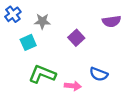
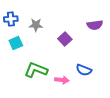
blue cross: (13, 14) -> (11, 19), turned 32
cyan square: (28, 42) -> (16, 43), moved

